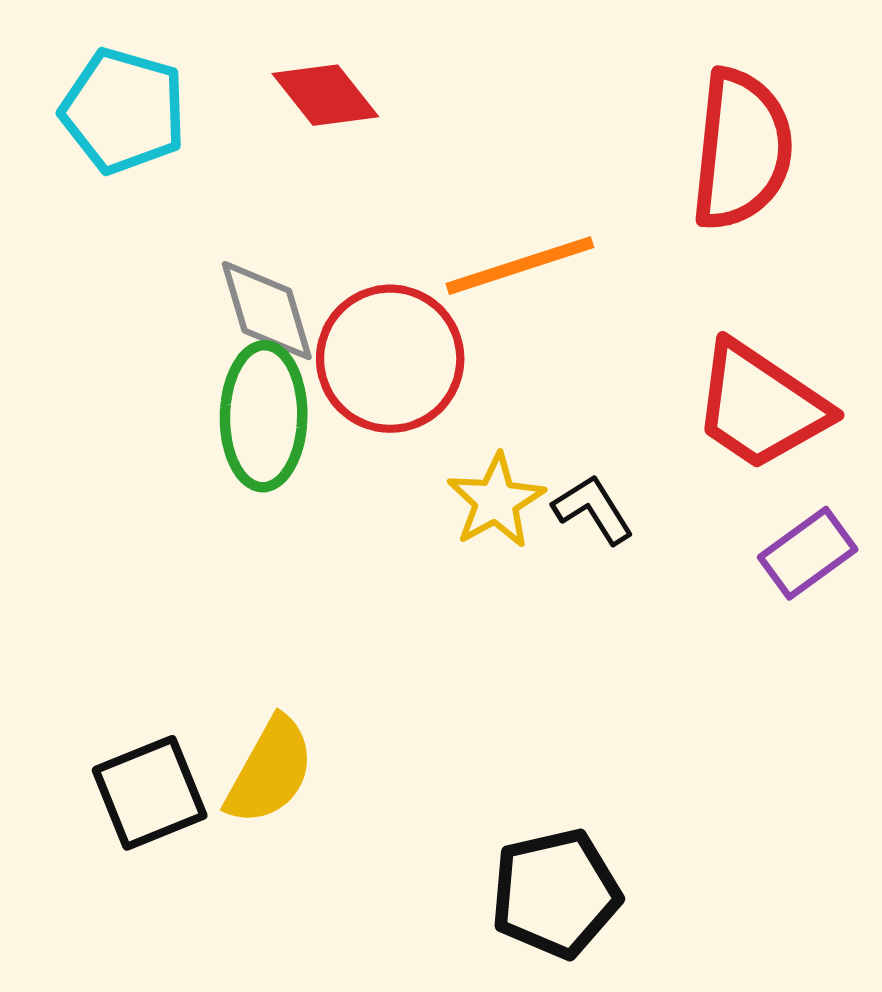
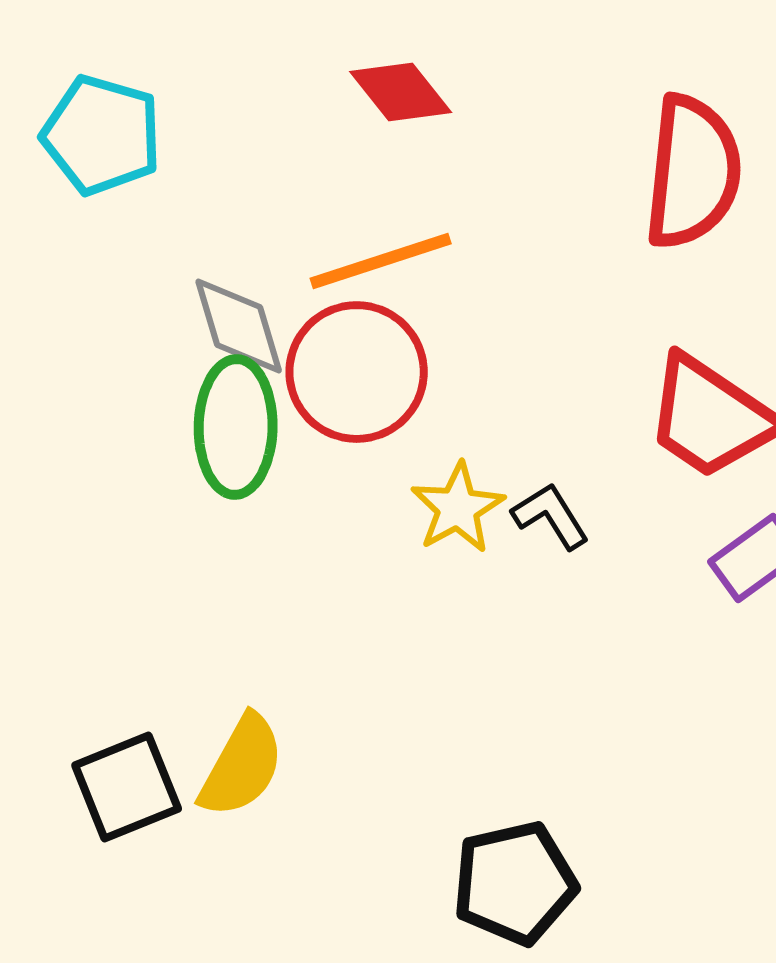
red diamond: (325, 95) -> (401, 92), moved
orange line: (520, 266) -> (381, 261), moved

